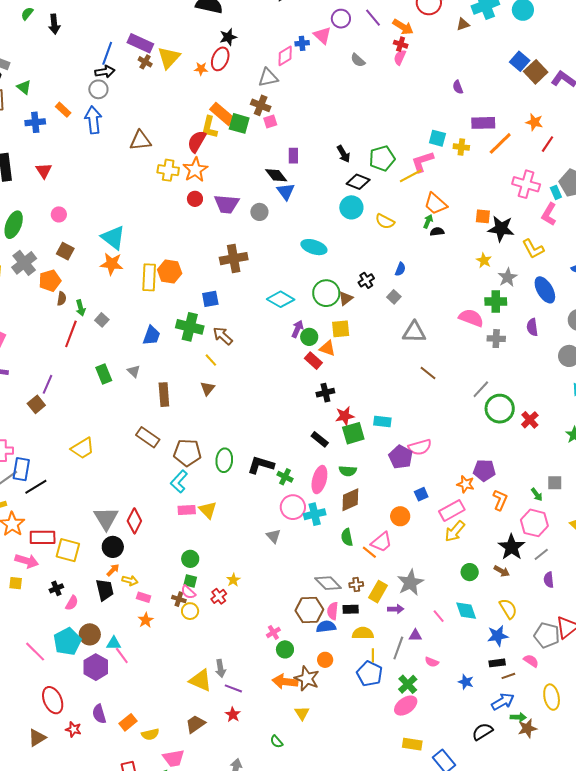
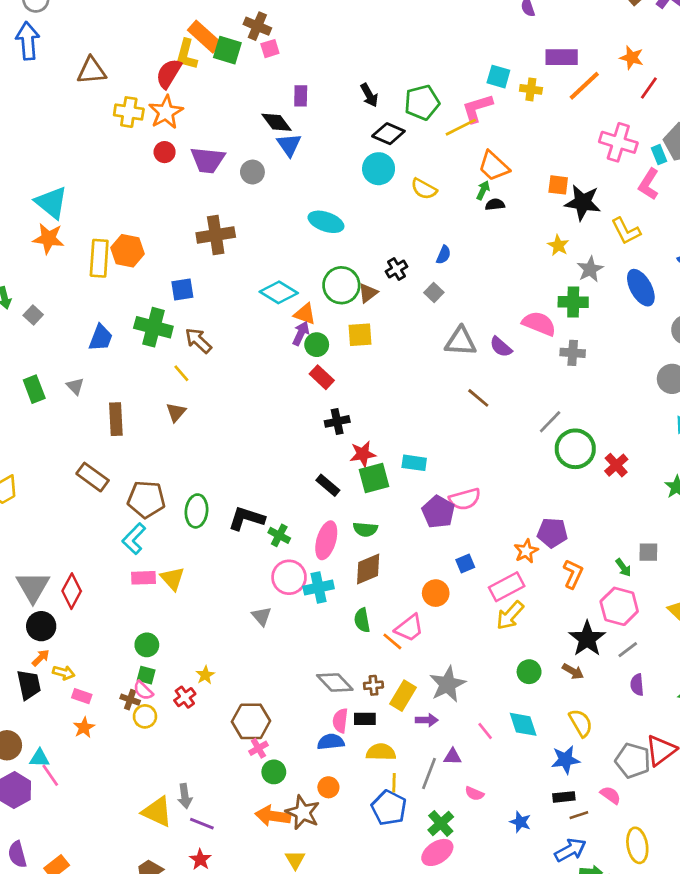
purple semicircle: (532, 327) -> (501, 347), moved, turned -42
orange triangle: (327, 348) -> (305, 314), moved
orange star: (465, 484) -> (526, 551), turned 30
brown hexagon: (309, 610) -> (251, 721), moved

